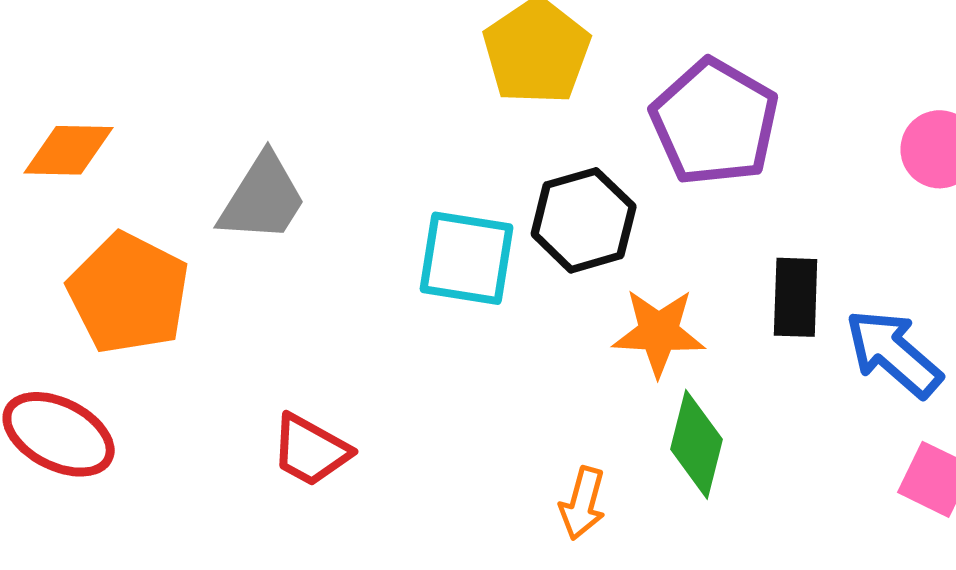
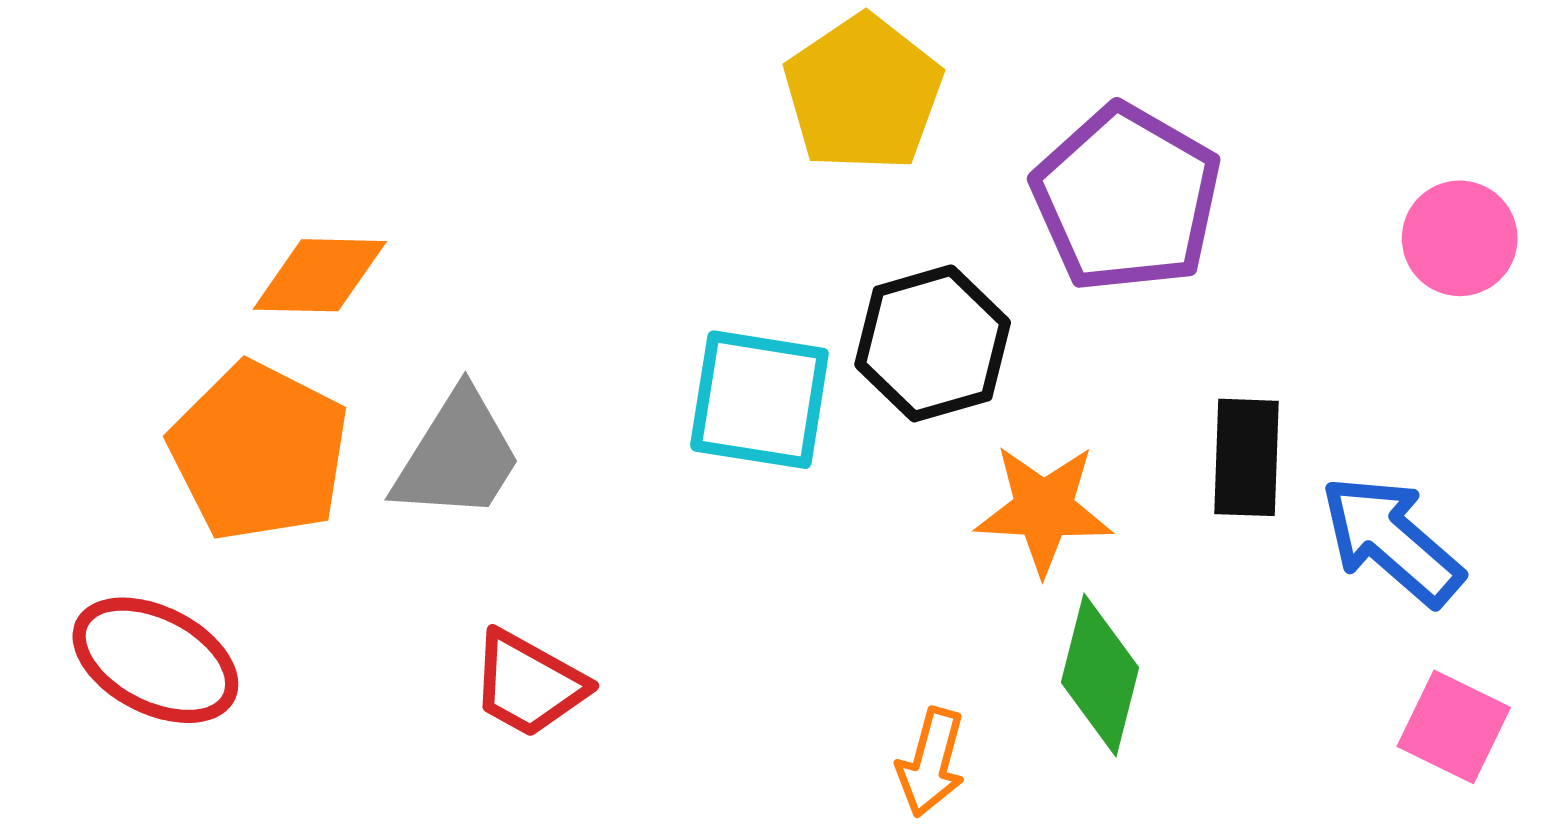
orange diamond: (69, 150) -> (320, 275), moved
gray trapezoid: (263, 198) -> (457, 456), moved

